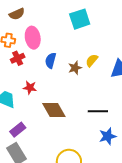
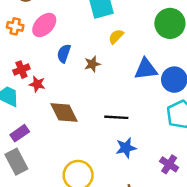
pink ellipse: (33, 38) -> (44, 25), turned 50
red cross: (18, 58) -> (21, 70), moved
yellow semicircle: (92, 60) -> (116, 36), moved

